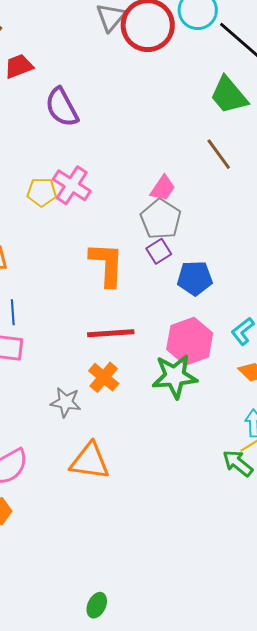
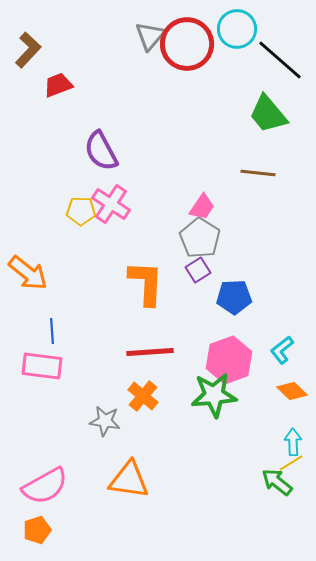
purple semicircle: (62, 107) -> (101, 151), moved
brown line: (219, 154) -> (258, 173), turned -48

